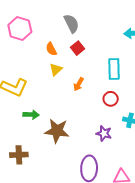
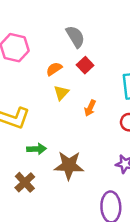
orange semicircle: (51, 49) -> (54, 69), turned 88
brown cross: (19, 155) -> (25, 182), moved, turned -36

